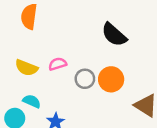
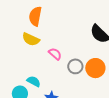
pink semicircle: (58, 64) -> (55, 54), turned 56
yellow semicircle: (26, 68) -> (31, 39), moved

